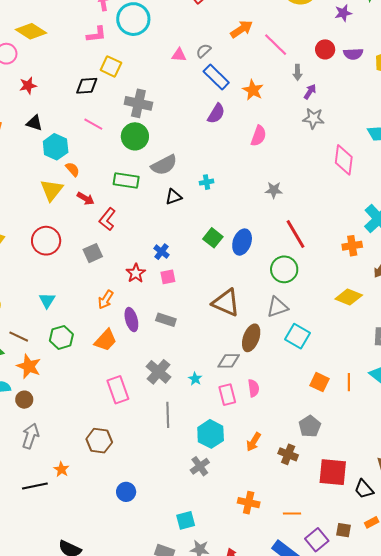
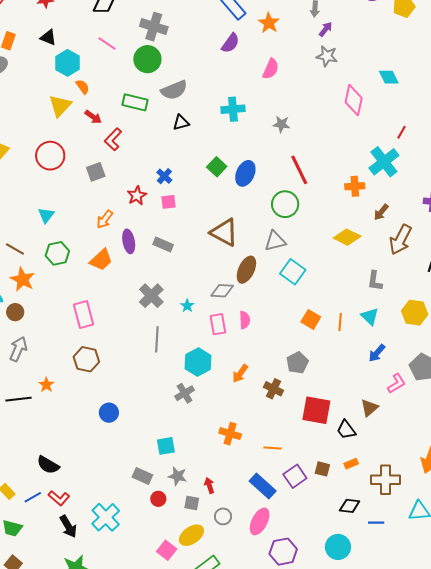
cyan cross: (207, 182) -> (233, 109), moved, size x1.6
pink rectangle: (118, 390) -> (84, 314), moved

